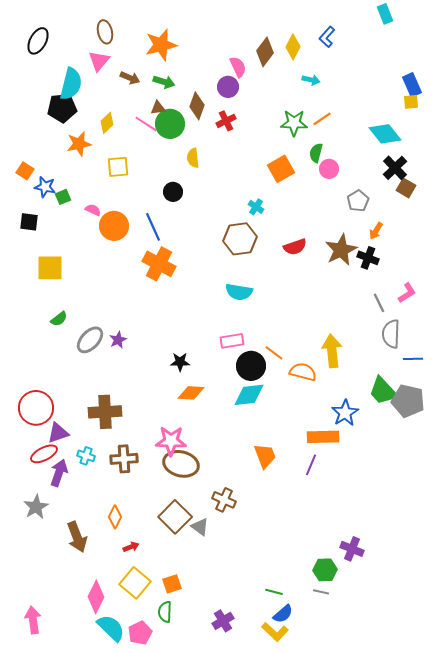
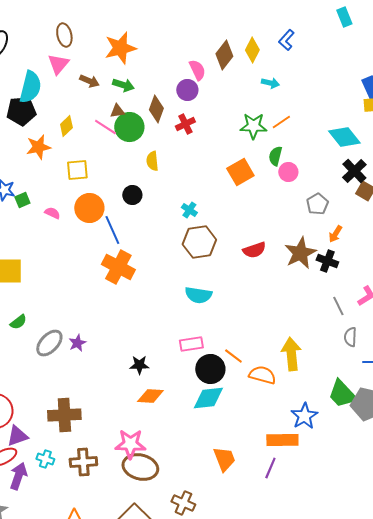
cyan cross: (256, 207) -> (189, 210), moved
orange circle: (114, 226) -> (89, 208), moved
gray semicircle: (391, 334) -> (350, 337), size x0.7

